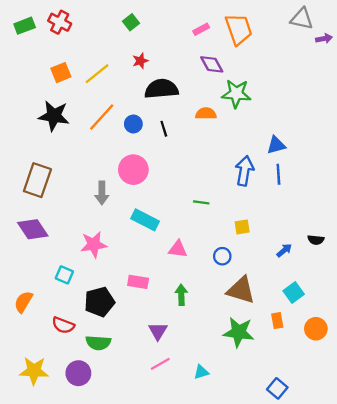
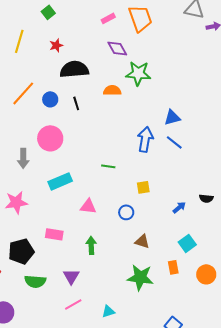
yellow line: (97, 74) -> (19, 41), moved, turned -35
blue line: (278, 174) -> (174, 142), turned -48
cyan rectangle: (145, 220) -> (60, 181), turned -50
brown triangle: (241, 290) -> (142, 241), size x0.6
green semicircle: (98, 343) -> (35, 281), moved

